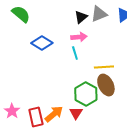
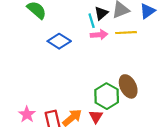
cyan line: (75, 53) -> (92, 21), moved
yellow line: (104, 67) -> (126, 33), moved

